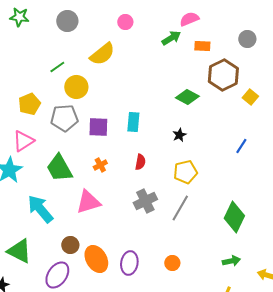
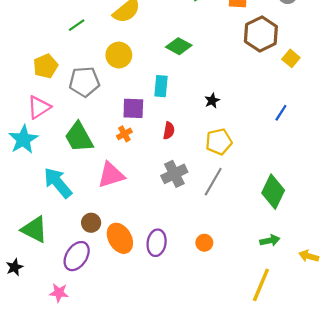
yellow circle: (76, 87) -> (119, 55), moved
green diamond: (187, 97) -> (179, 46), moved
purple square: (98, 127) -> (133, 108), moved

